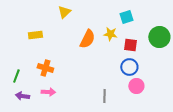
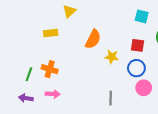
cyan square: (126, 17) -> (142, 16), moved, turned 32
yellow star: (110, 34) -> (112, 57), moved
yellow rectangle: (35, 35) -> (51, 33), moved
green line: (16, 76) -> (29, 74), moved

